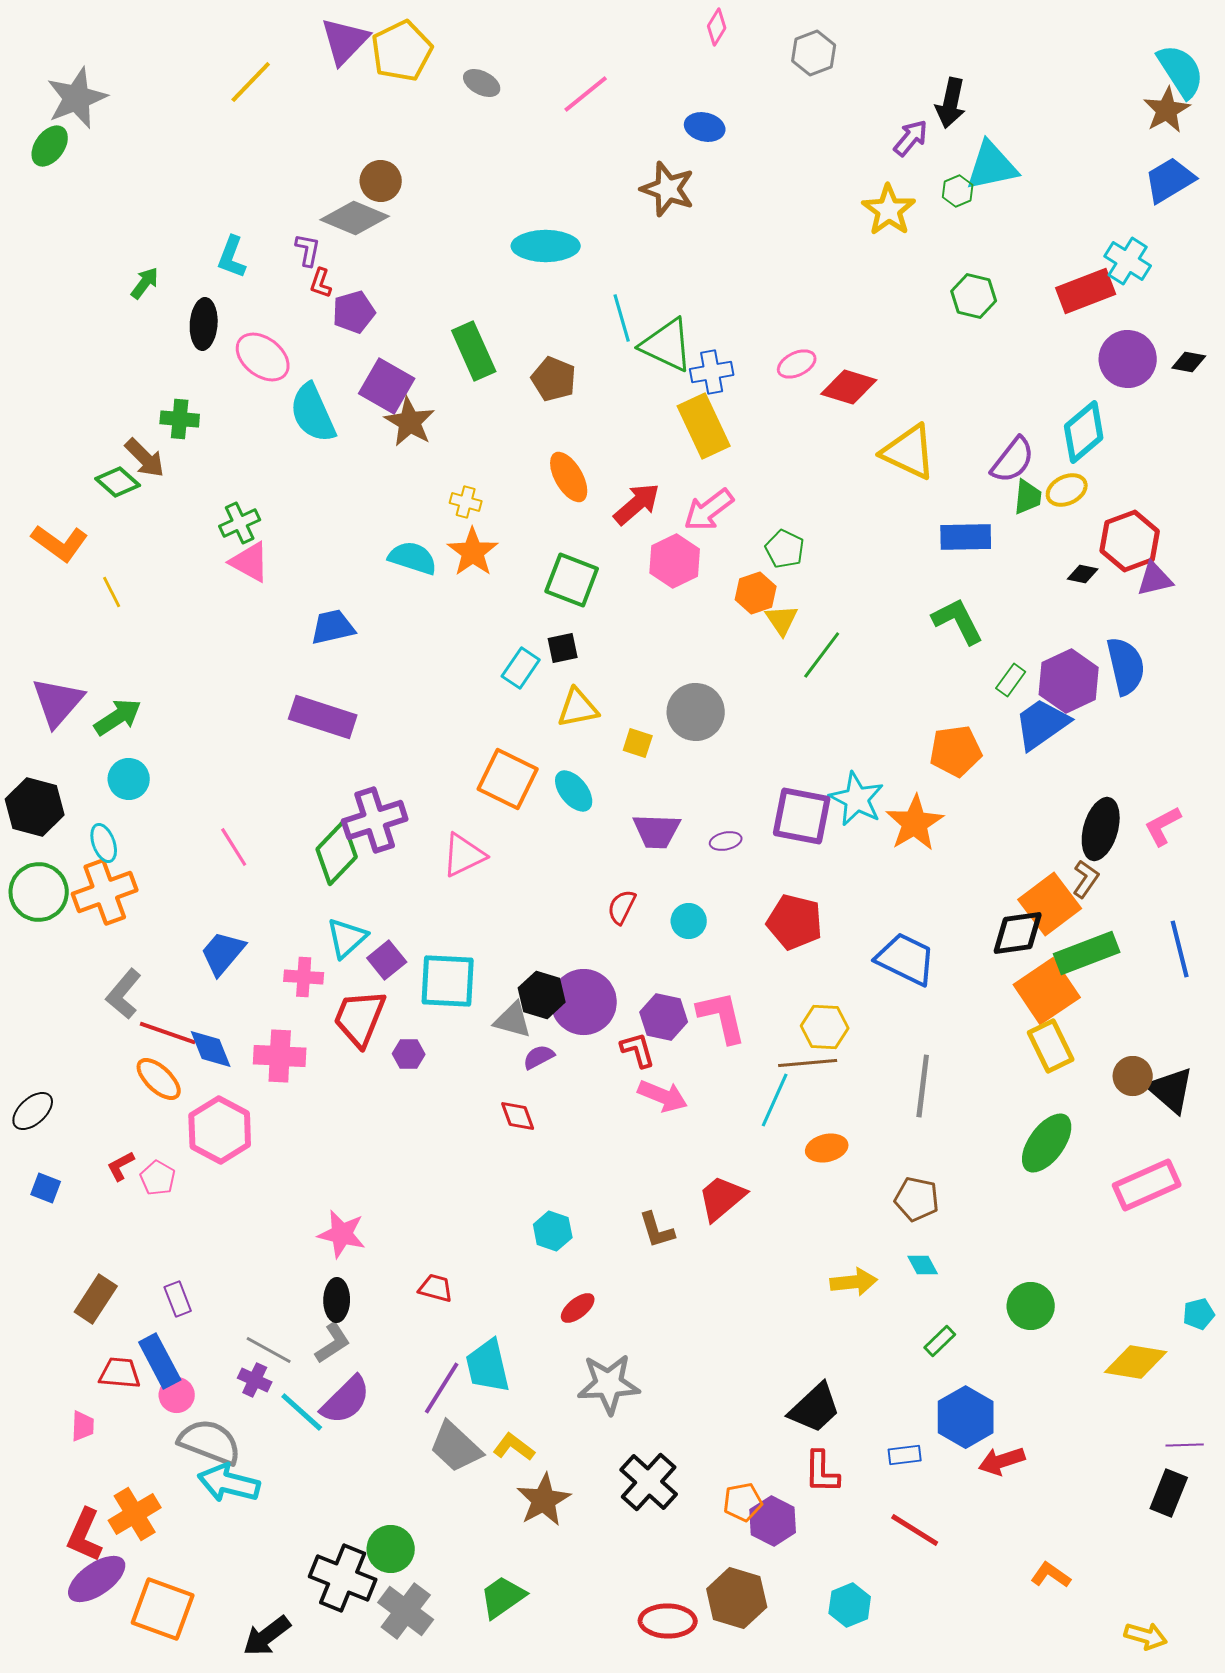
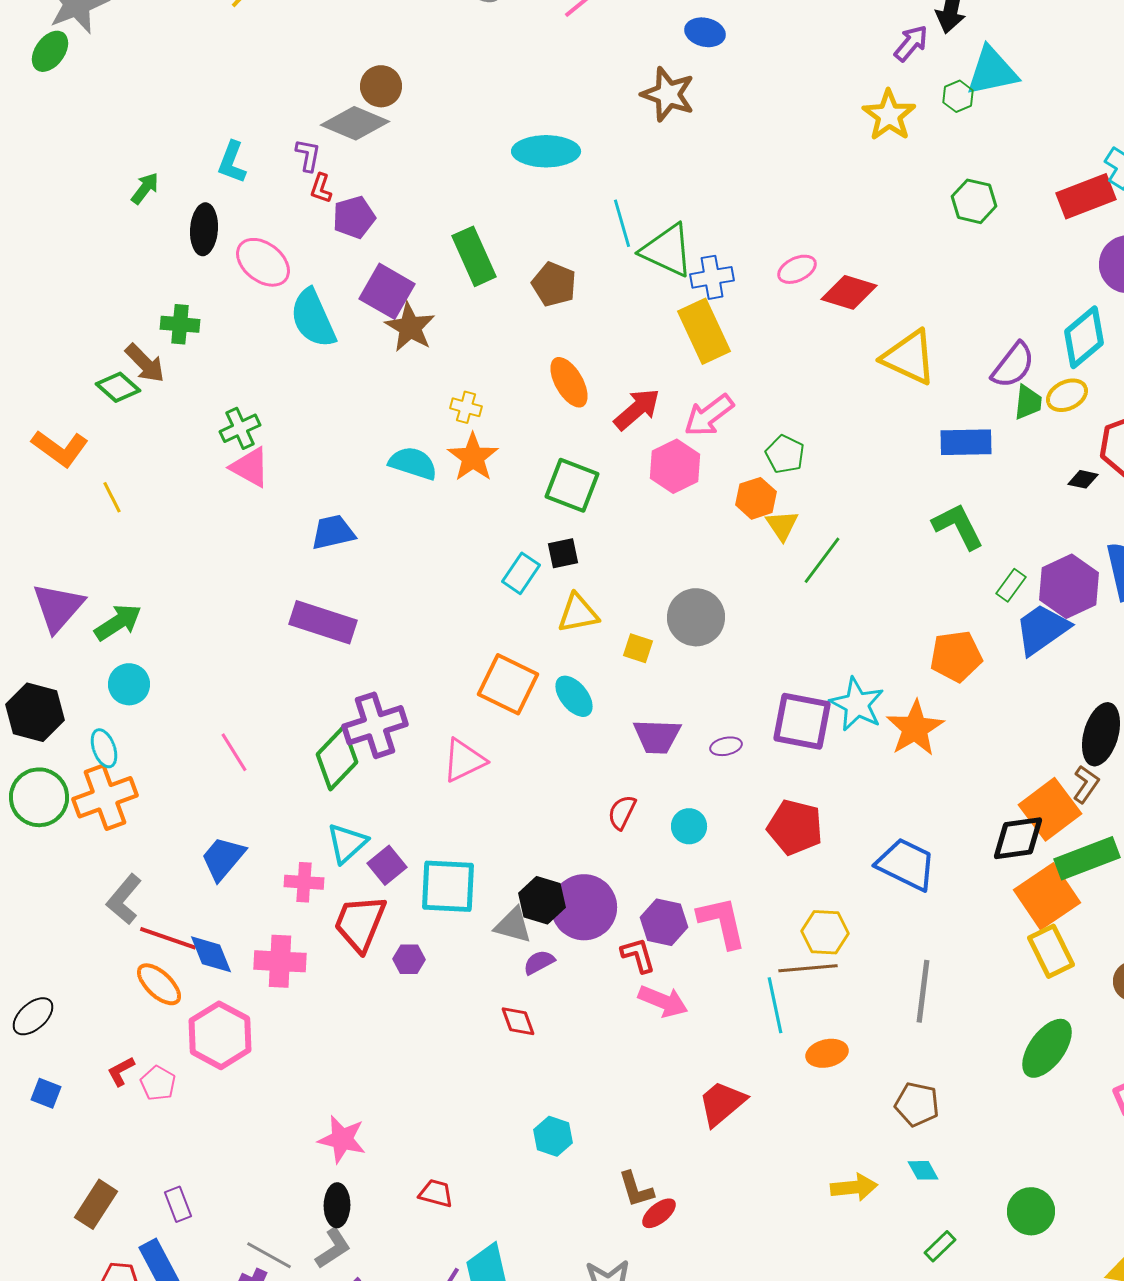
cyan line: (775, 1100) -> (775, 1005), turned -36
brown L-shape: (657, 1230) -> (636, 1189), moved
red ellipse: (578, 1308) -> (659, 1213), moved

